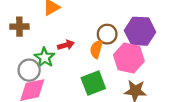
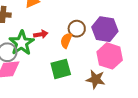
green star: (45, 58) -> (22, 43), size x1.4
pink hexagon: (129, 58) -> (110, 56), moved

